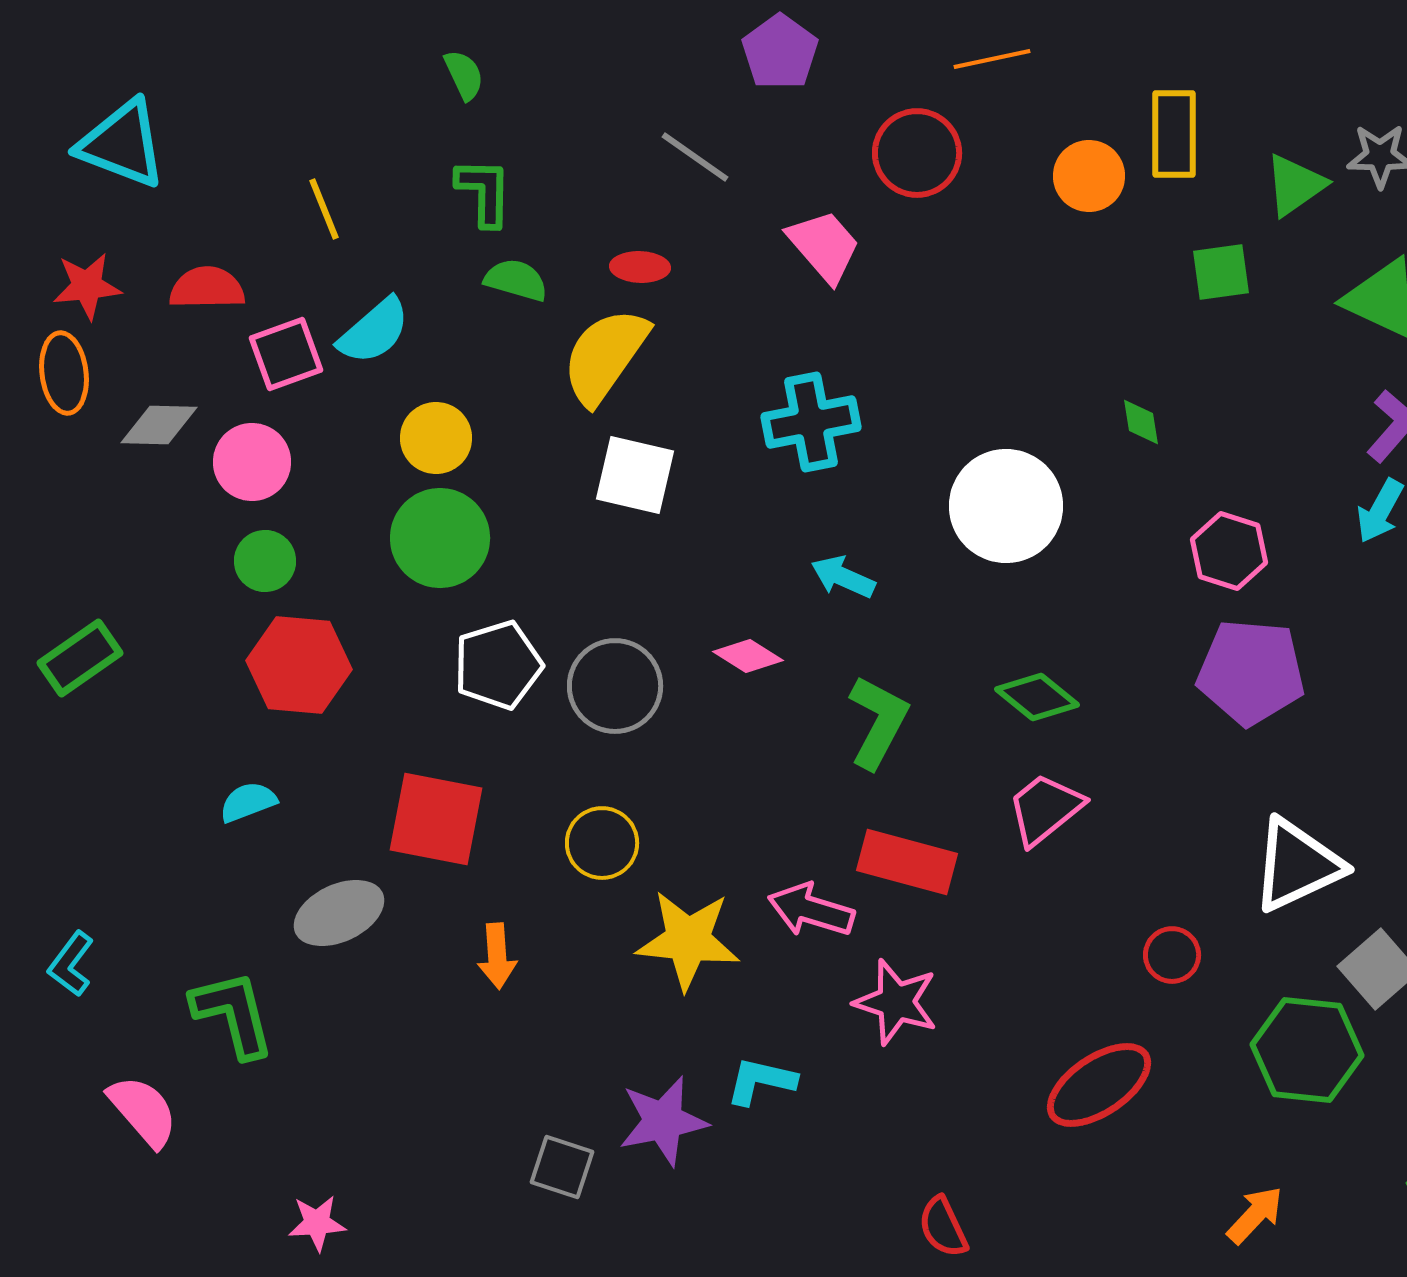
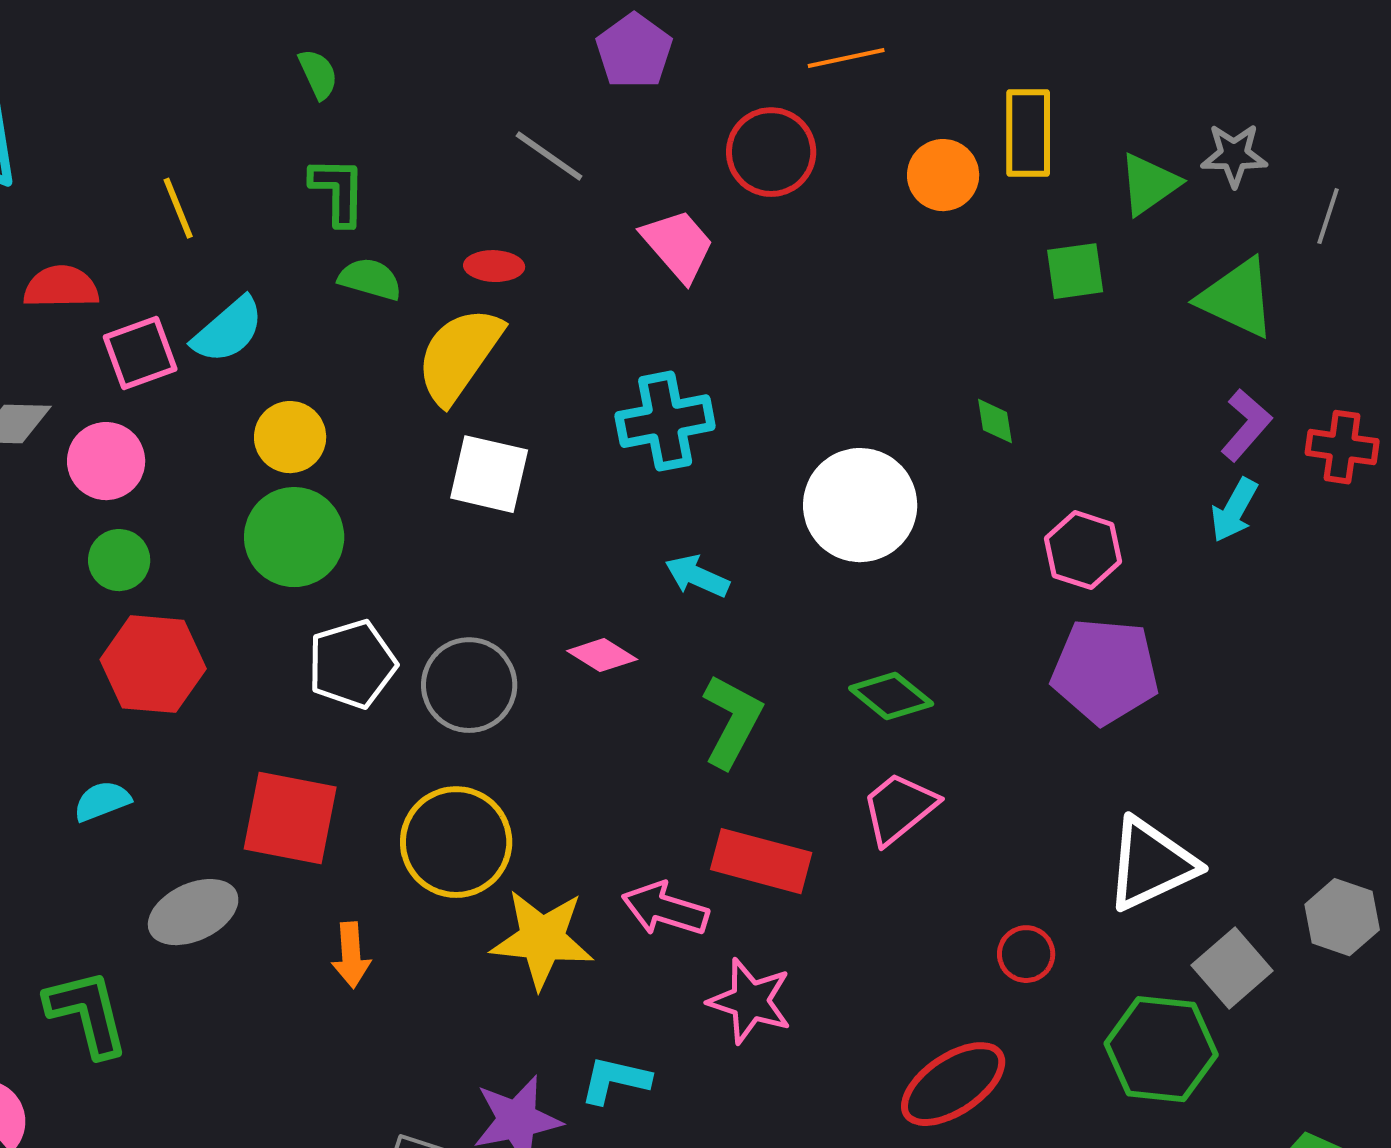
yellow circle: (602, 843) -> (456, 842), size x1.5

